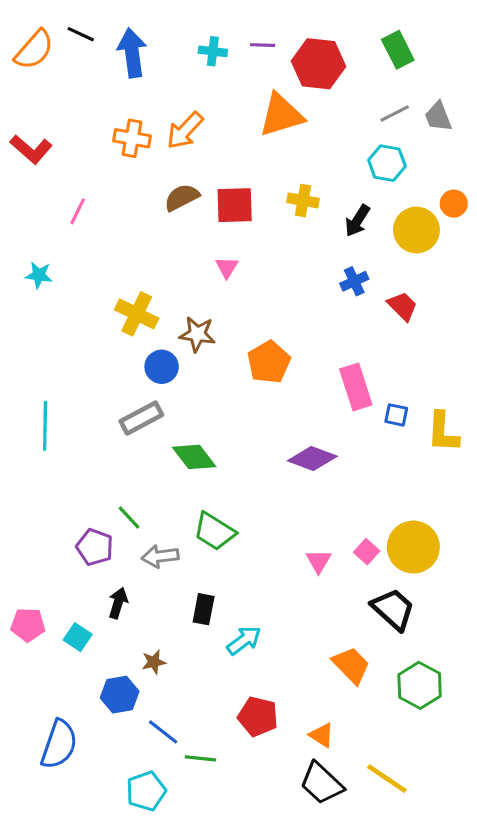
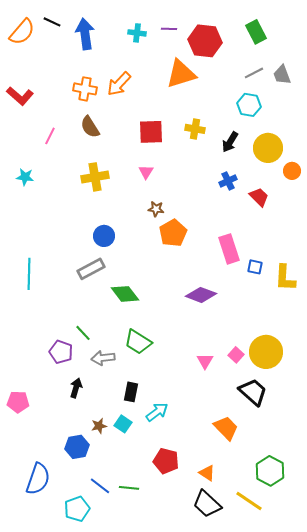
brown semicircle: (182, 197) -> (90, 127), moved, turned -95
orange circle: (454, 204) -> (292, 171), moved
yellow cross: (137, 314) -> (95, 177), moved, turned -36
brown star: (197, 334) -> (156, 209), moved, size x0.7
cyan square: (78, 637) -> (123, 424), moved
green hexagon: (420, 685) -> (270, 471), moved
blue line: (163, 732) -> (100, 486), moved
cyan pentagon: (146, 791) -> (77, 509), moved

